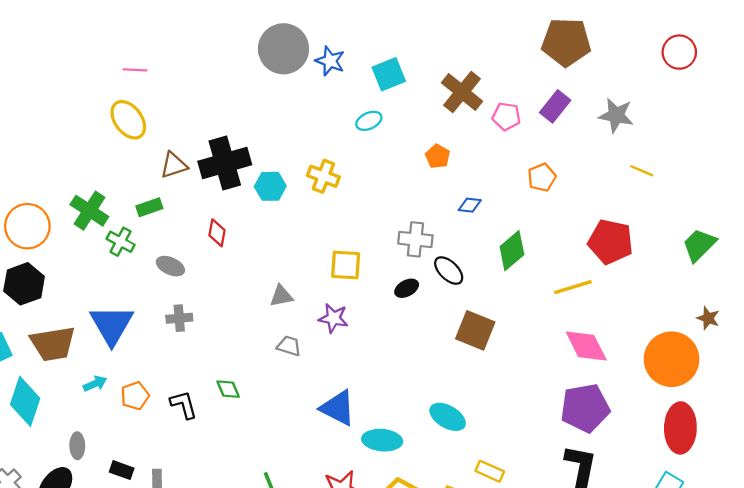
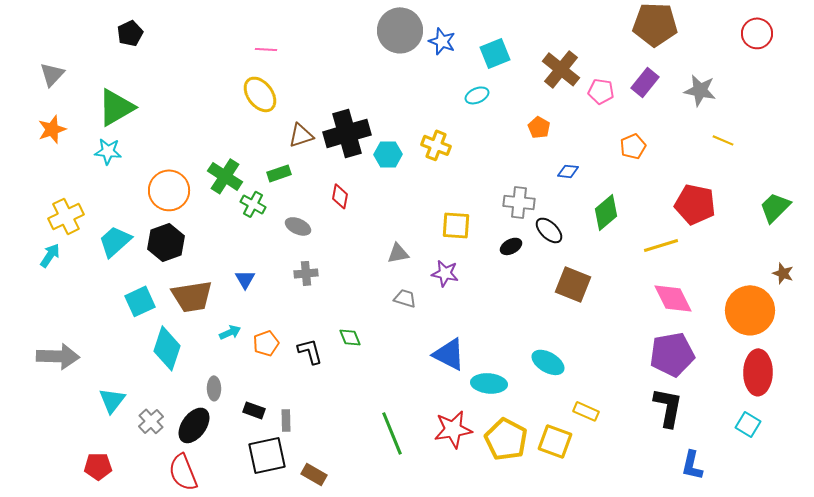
blue triangle: (112, 325) -> (245, 279), size x0.5

